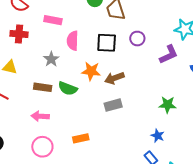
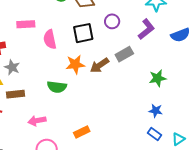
gray star: (51, 59) -> (12, 67), moved
brown rectangle: (43, 87) -> (15, 94), moved
gray rectangle: (113, 105) -> (124, 54), moved

